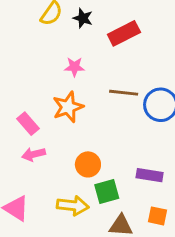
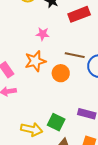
orange circle: (88, 164) -> (61, 73), moved
green square: (107, 192) -> (56, 122), turned 36

